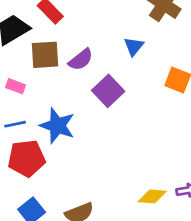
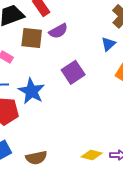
blue triangle: (134, 46) -> (108, 44), moved
purple semicircle: (81, 60) -> (58, 31), moved

